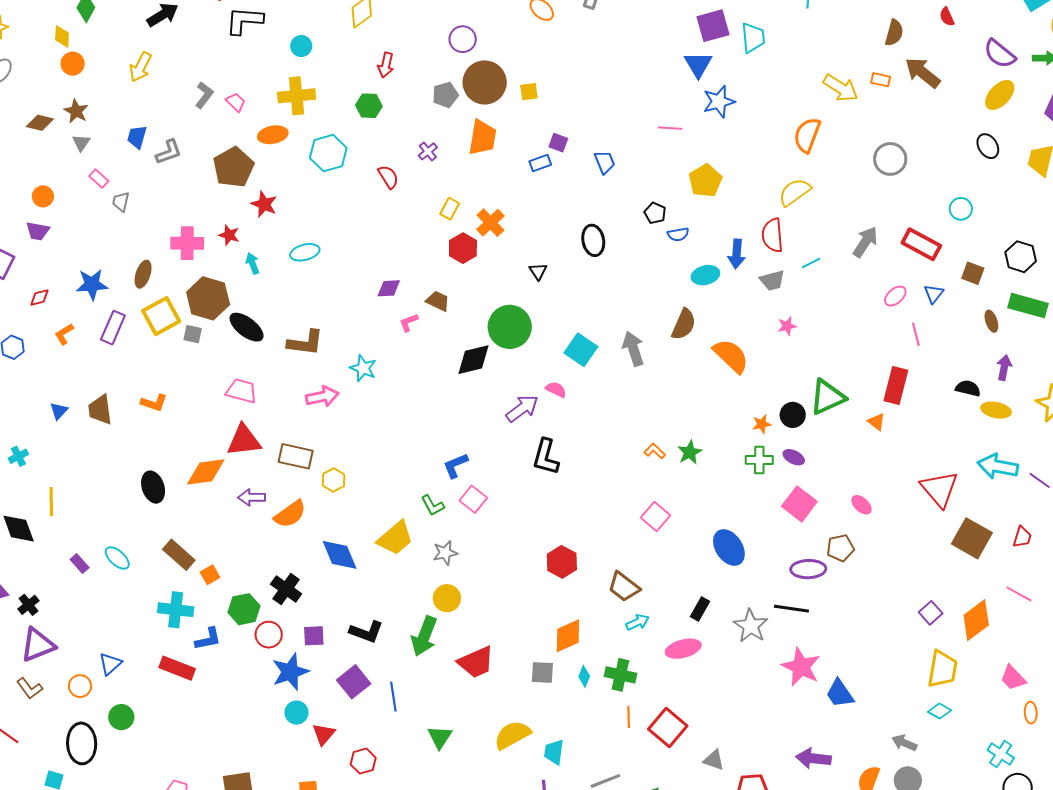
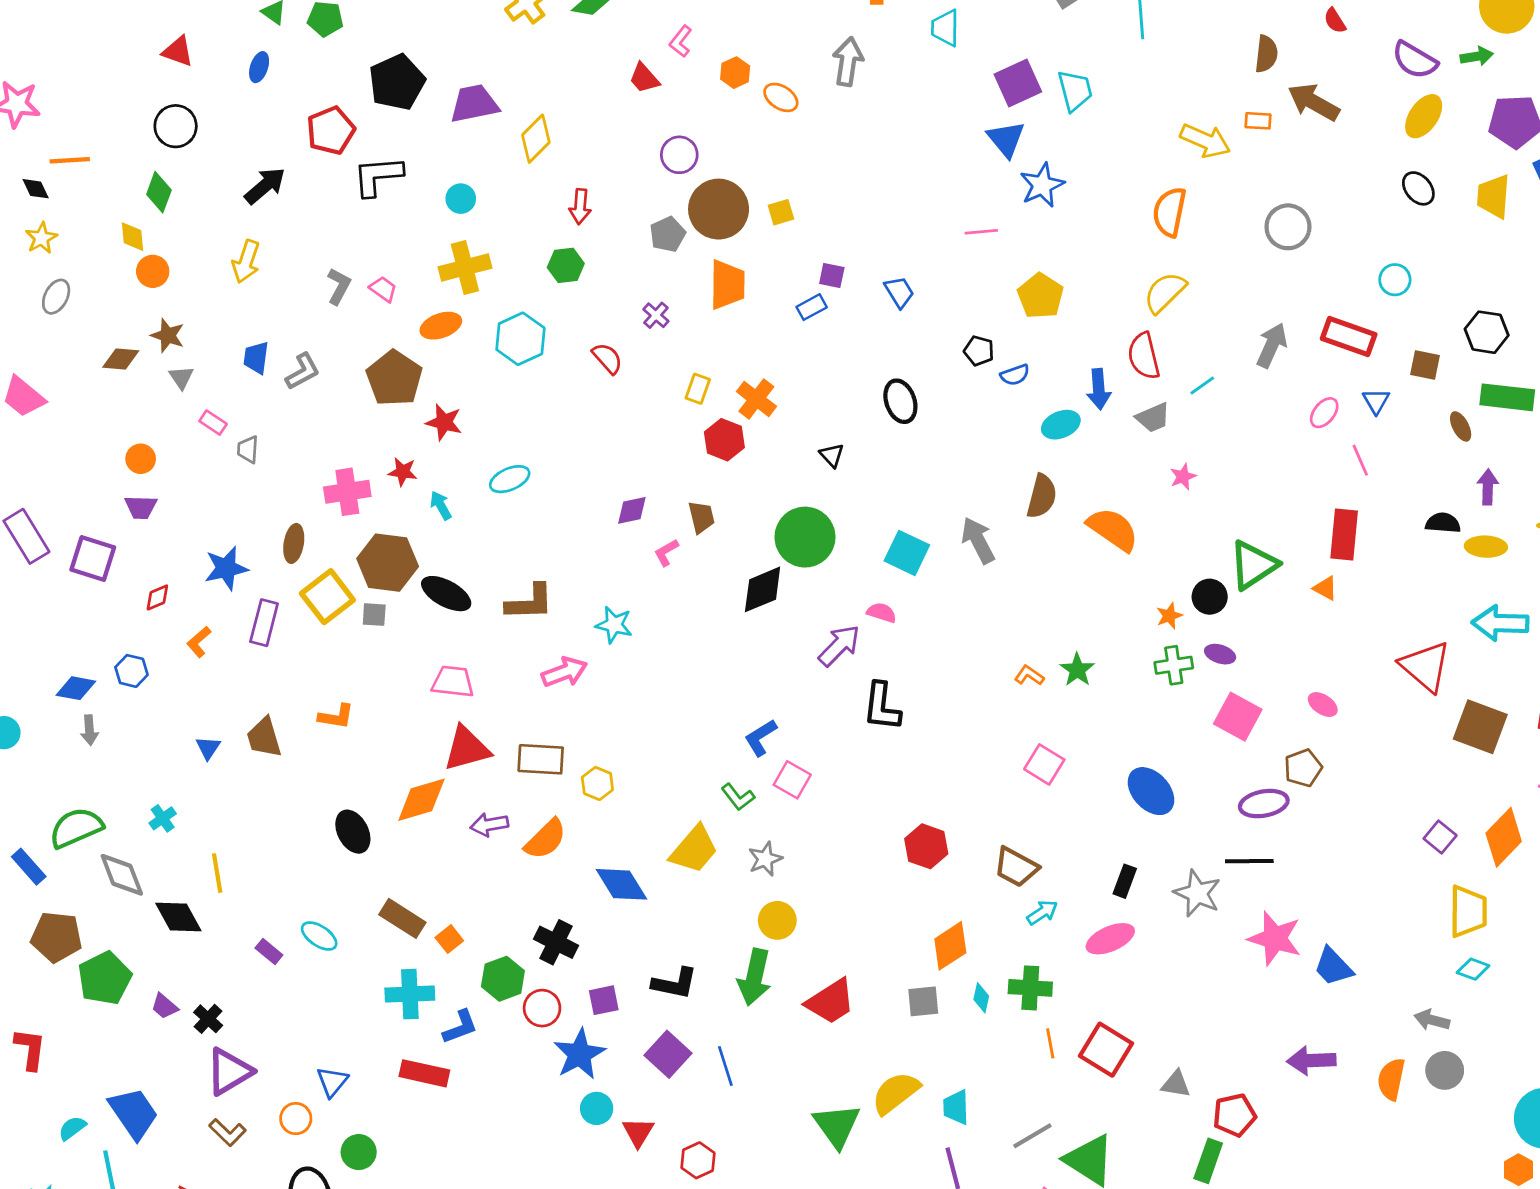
brown trapezoid: (438, 301) -> (701, 517), turned 60
green triangle: (440, 737) -> (837, 1126), moved, size x1.4

